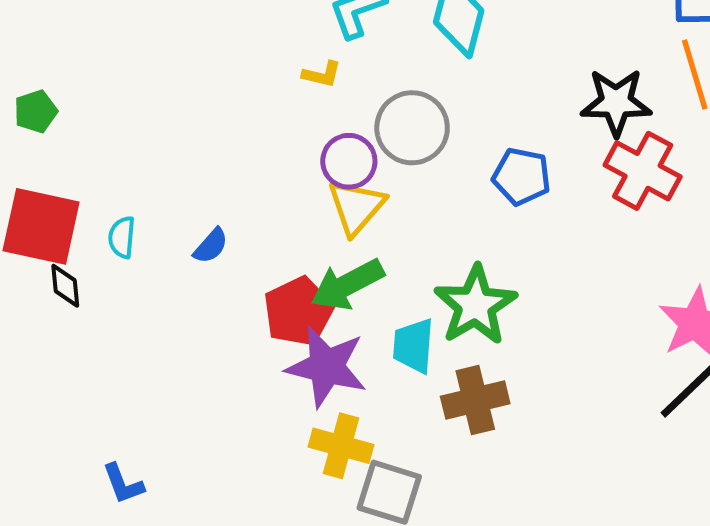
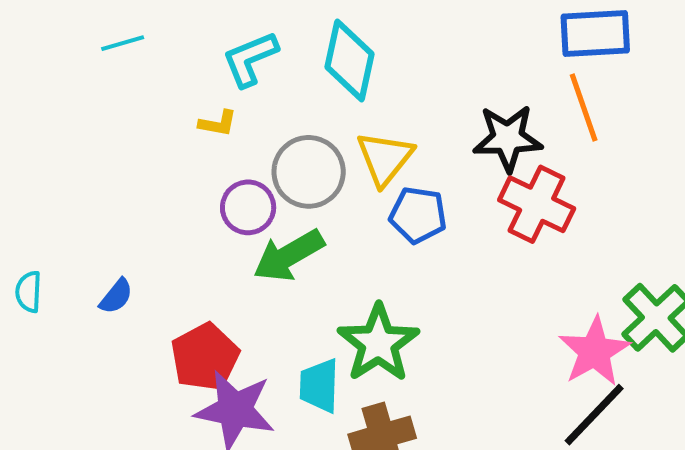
yellow triangle: (356, 207) -> (385, 158), moved
green arrow: (347, 285) -> (289, 256), moved

